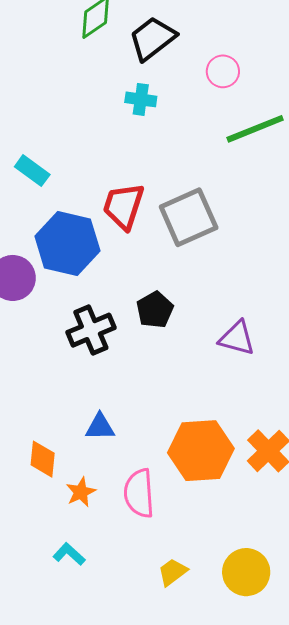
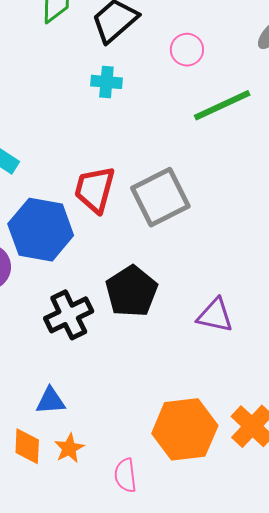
black pentagon: (155, 310) -> (132, 291), size x1.4
blue triangle: (100, 427) -> (51, 401), moved
orange star: (81, 492) -> (69, 448), moved
pink semicircle: (139, 493) -> (125, 475), size x0.7

